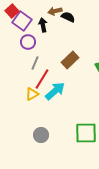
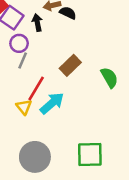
gray line: (35, 63) -> (23, 60), moved
yellow triangle: (32, 94) -> (24, 107), turned -40
gray circle: (41, 135) -> (35, 157), size x1.6

